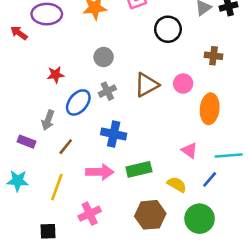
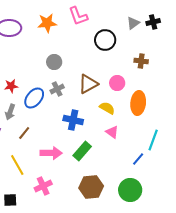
red star: (56, 75) -> (11, 86), moved
blue cross: (114, 134) -> (73, 120), moved
pink triangle: (189, 150) -> (112, 132), moved
cyan line: (229, 155) -> (153, 140), turned -65
green rectangle: (139, 169) -> (82, 151), turned -36
yellow semicircle: (177, 185) -> (107, 108), moved
yellow line: (57, 187) -> (17, 165), turned -50

